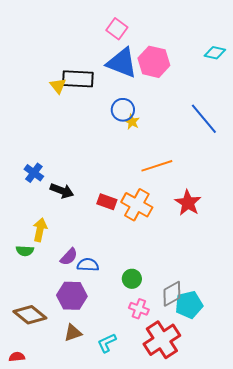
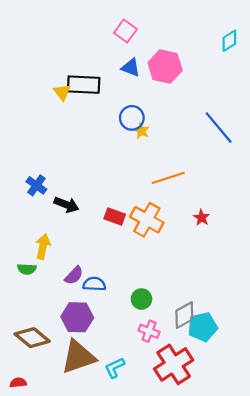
cyan diamond: (215, 53) -> (229, 41), moved, turned -45
blue triangle: (122, 63) -> (131, 68), size x0.6
red star: (188, 203) -> (201, 218), size x0.6
brown triangle: (73, 333) -> (78, 357), size x1.8

